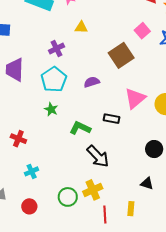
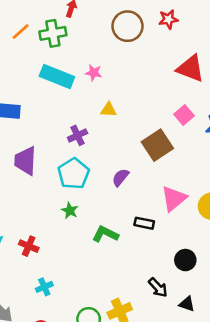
purple semicircle: (92, 82) -> (120, 177), turned -35
black circle: (154, 149) -> (185, 260), moved
black arrow: (98, 156) -> (158, 287), moved, size x0.7

